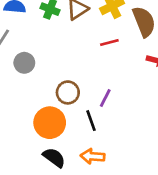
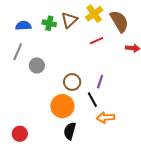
orange arrow: (93, 156) -> (106, 118), moved
black semicircle: (54, 158) -> (70, 131), turned -102

